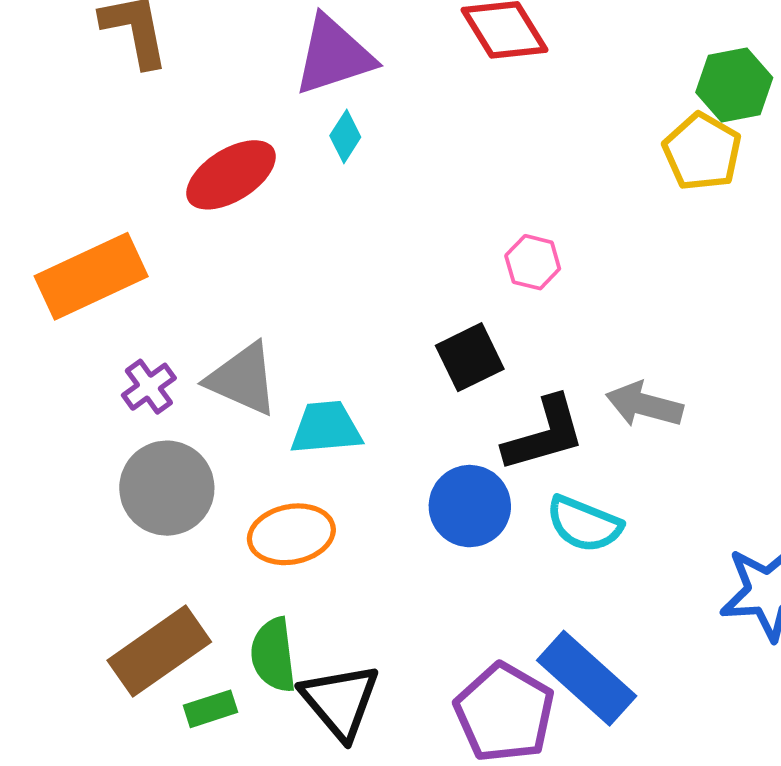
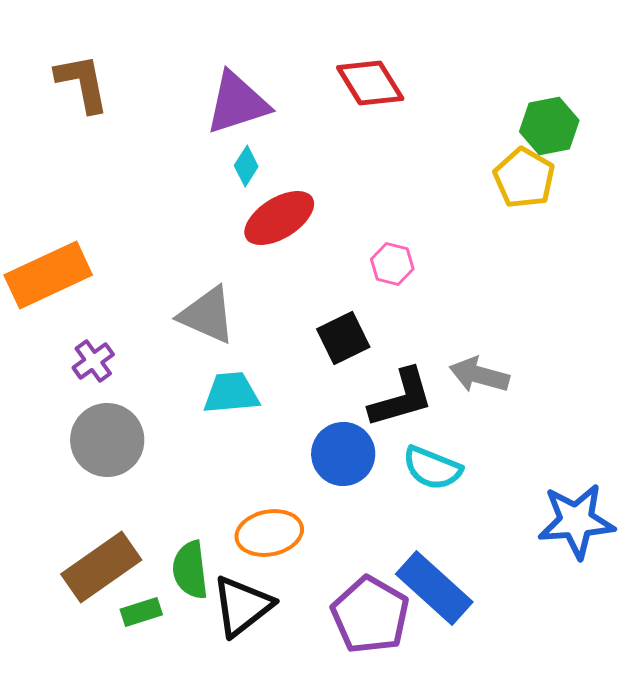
red ellipse: (231, 175) -> (279, 218), moved
gray triangle: (243, 379) -> (207, 315), moved
orange ellipse: (291, 534) -> (269, 533), moved
black triangle: (340, 701) -> (242, 606), turned 32

